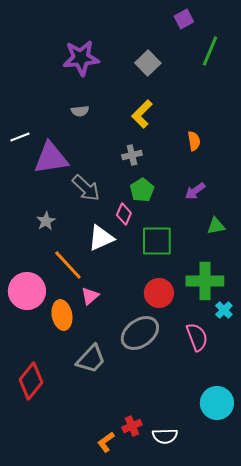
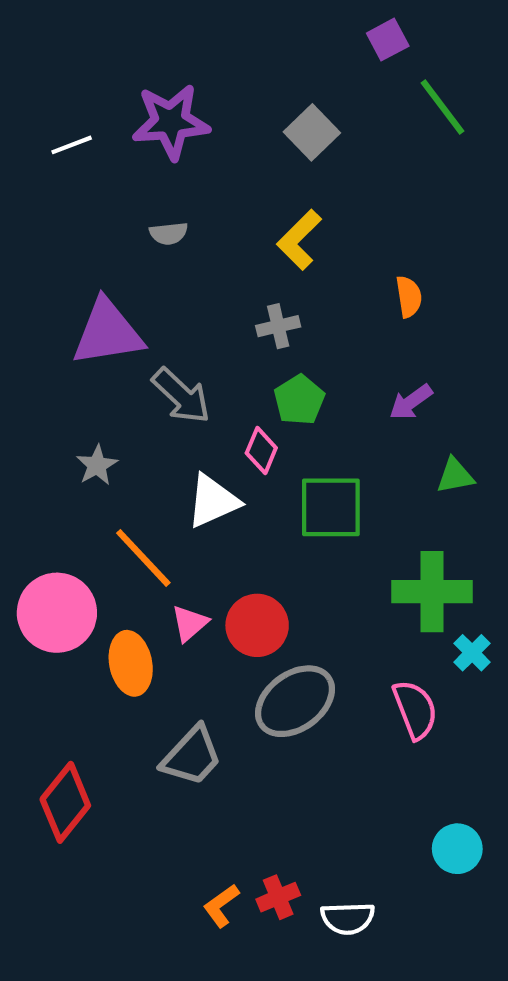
green line: (210, 51) -> (443, 107), turned -60
white line: (20, 137) -> (72, 145), moved
red circle: (159, 293) -> (257, 625), moved
cyan circle: (217, 403) -> (457, 849), size x0.7
orange L-shape: (106, 442) -> (221, 906), moved

